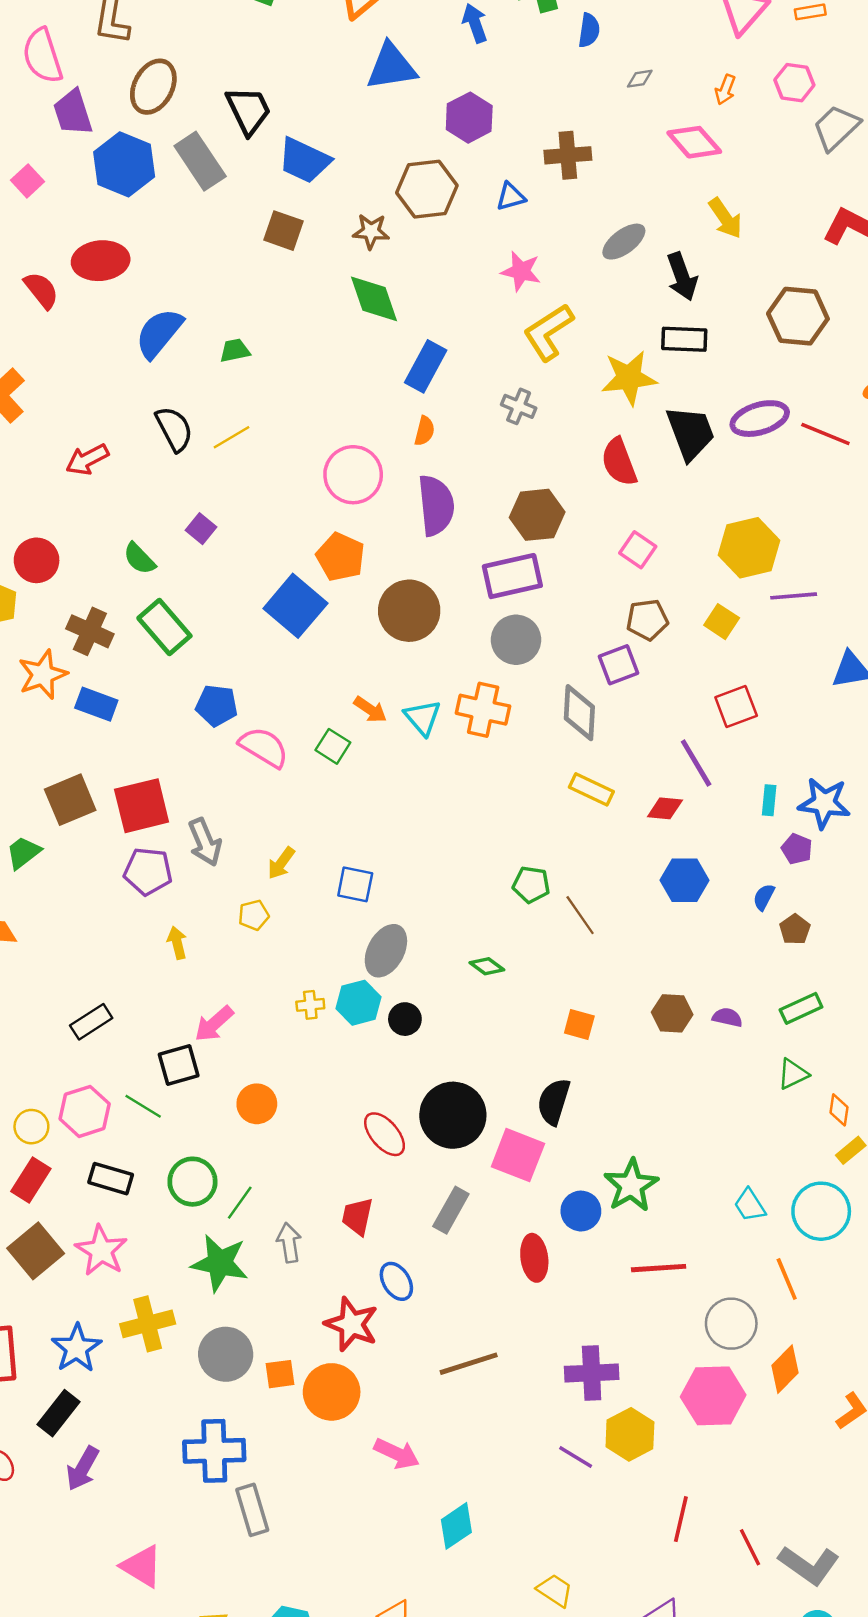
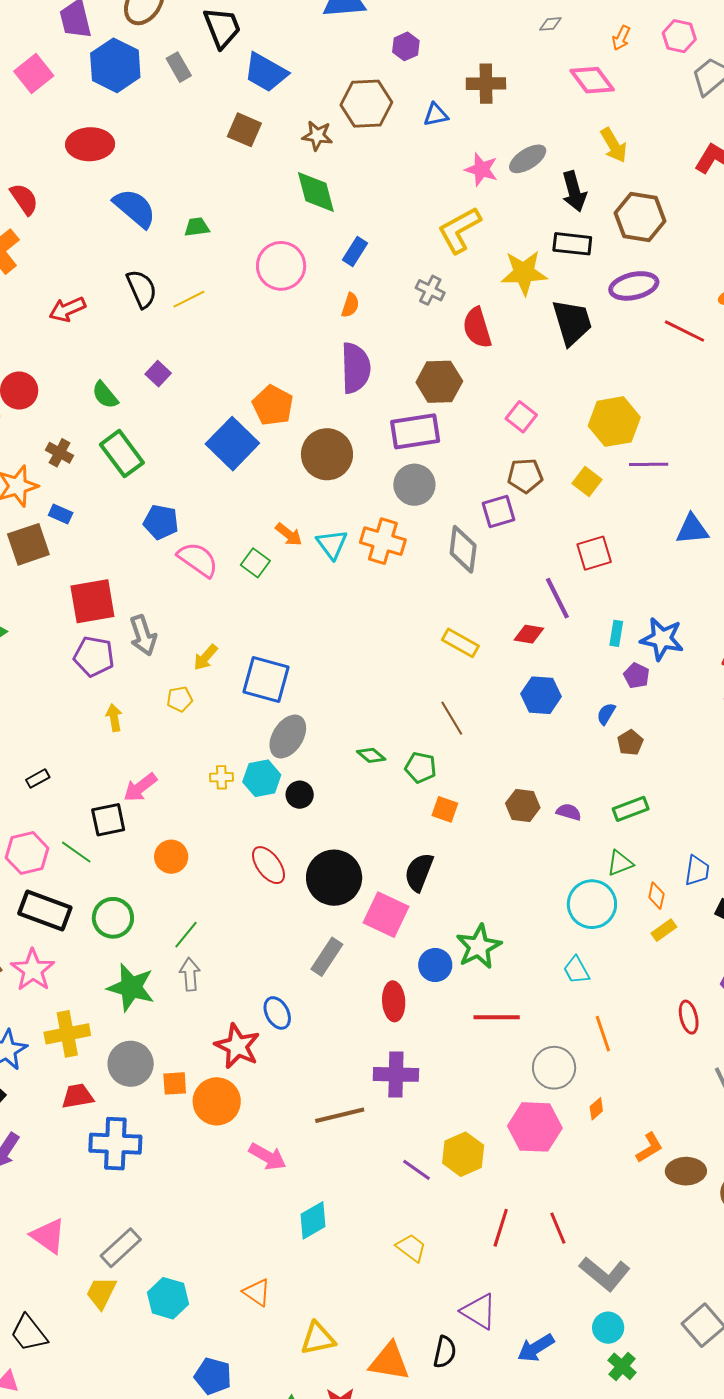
purple hexagon: (469, 118) -> (406, 46), size x0.7
gray rectangle: (200, 161) -> (179, 67), size x0.6
pink square: (28, 181) -> (34, 73), size x1.4
pink star: (521, 271) -> (481, 169), moved
red semicircle: (41, 290) -> (24, 199), moved
brown hexagon: (798, 316) -> (640, 217), moved
blue semicircle: (159, 333) -> (135, 208), turned 87
blue rectangle: (426, 366) -> (355, 251), size x0.7
purple ellipse: (760, 419) -> (634, 286), moved
red semicircle: (619, 462) -> (477, 328), moved
pink circle: (353, 475) -> (281, 266), moved
brown cross: (90, 631) -> (60, 453), size x0.7
blue rectangle: (96, 704) -> (61, 514), size x0.7
yellow rectangle: (591, 789) -> (460, 643), moved
brown square: (70, 800) -> (28, 544), moved
blue square: (355, 884) -> (266, 679), size x1.5
green pentagon: (531, 885) -> (421, 767), moved
black rectangle: (91, 1022) -> (38, 779), size x0.7
red ellipse: (385, 1134) -> (268, 865), moved
black rectangle: (111, 1179) -> (45, 911), size x1.4
green line: (240, 1203) -> (186, 935), moved
cyan circle: (821, 1211) -> (592, 904), moved
red trapezoid: (357, 1216) -> (78, 1096), moved, turned 64
brown line: (469, 1364) -> (340, 1115), moved
orange diamond: (785, 1369) -> (596, 1109), size x0.6
purple cross: (592, 1373) -> (396, 1074), moved
gray rectangle: (252, 1510) -> (121, 1248), moved, turned 60
red line: (750, 1547) -> (558, 1228), moved
yellow trapezoid: (555, 1590) -> (411, 1248), moved

